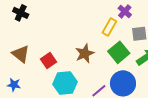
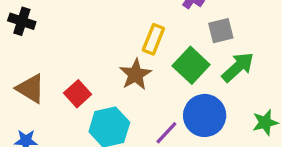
yellow rectangle: (109, 27) -> (153, 39), moved

